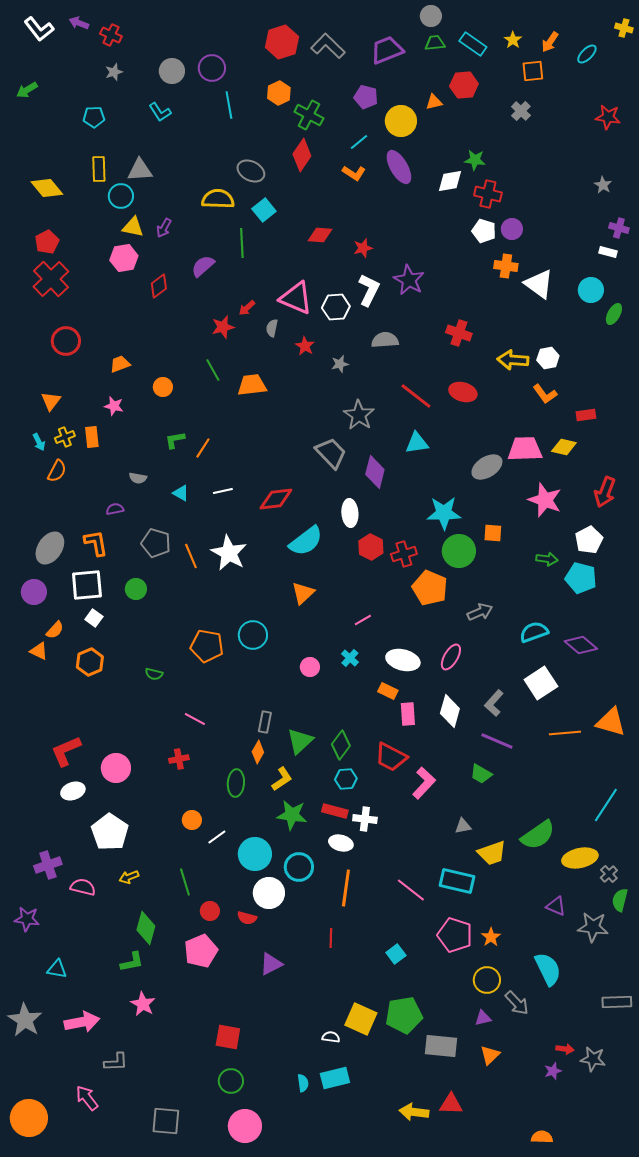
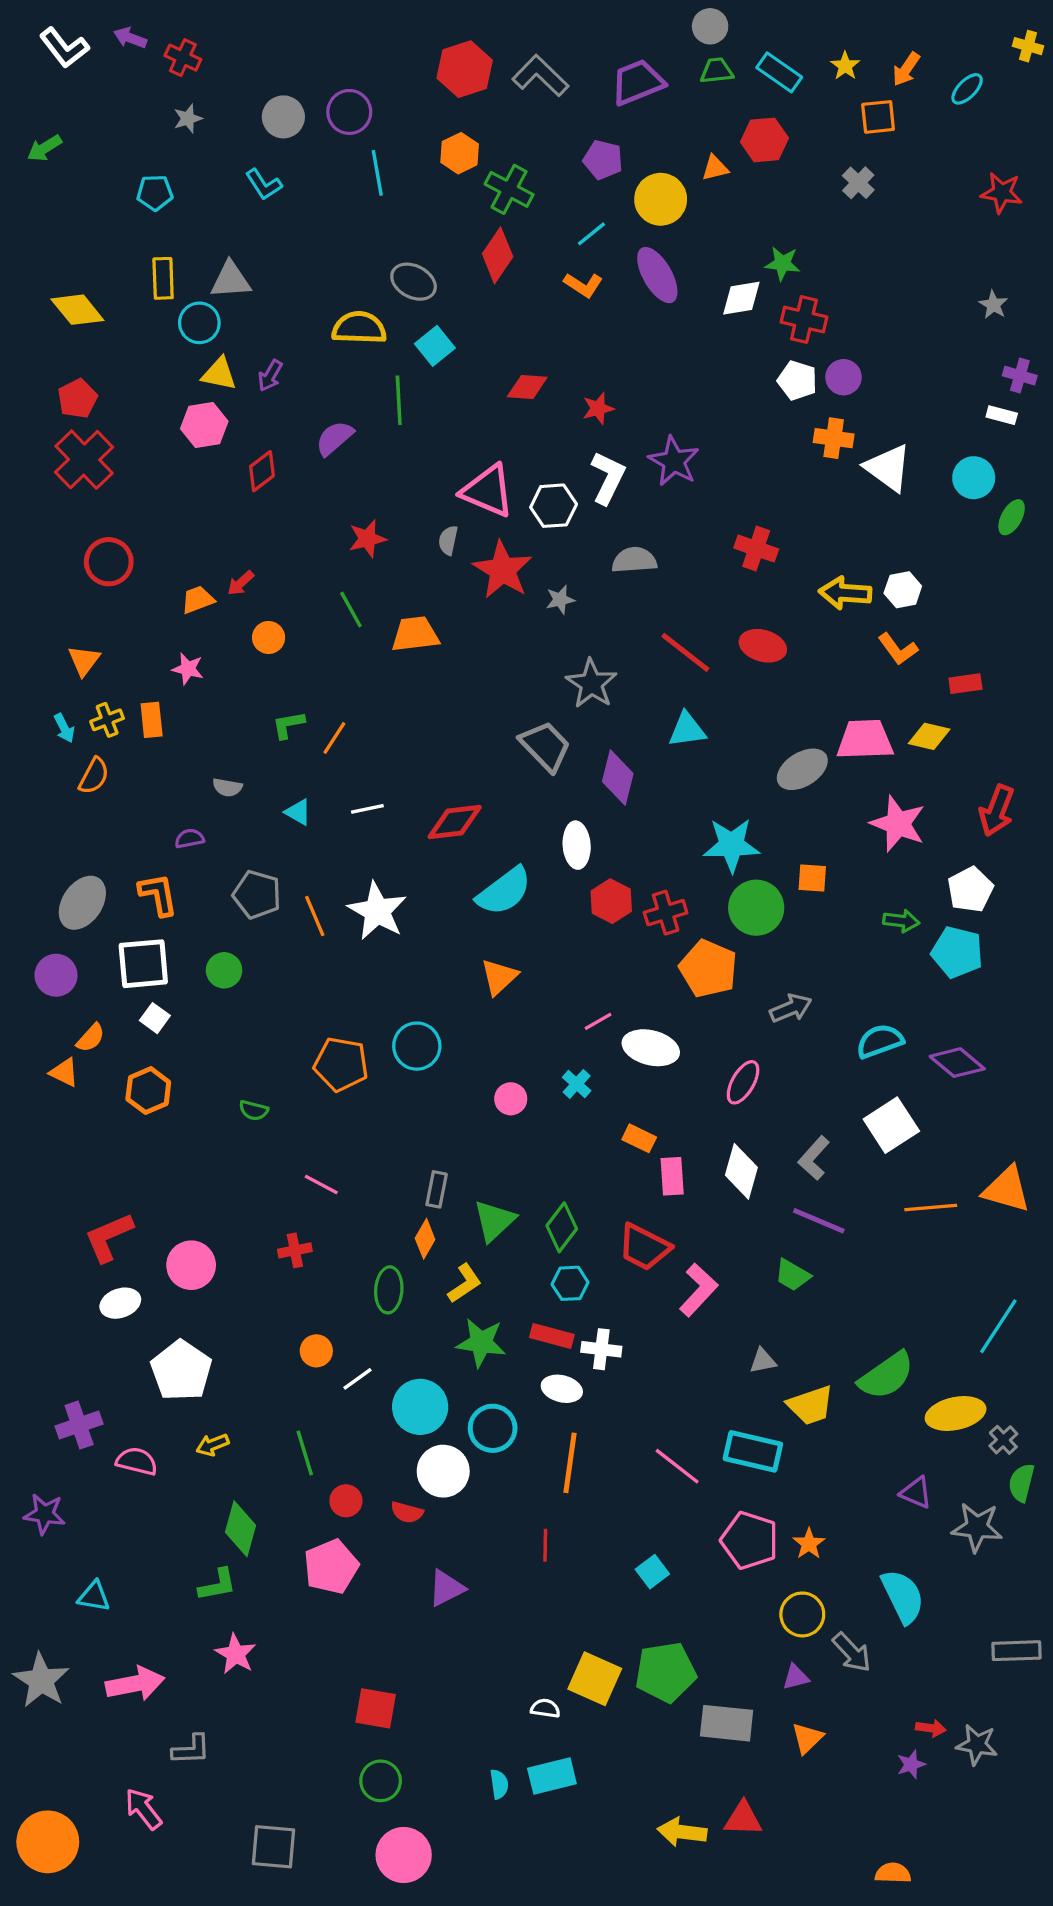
red arrow: (247, 308) -> (241, 583), moved
red star: (305, 346) -> (502, 570), size x1.8
white ellipse: (403, 660) -> (651, 1048), moved

